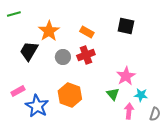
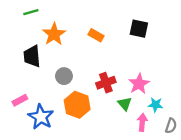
green line: (14, 14) -> (31, 12), moved
black trapezoid: (29, 51) -> (32, 56), turned -35
red cross: (86, 55) -> (106, 83), moved
gray circle: (63, 57) -> (64, 76), moved

